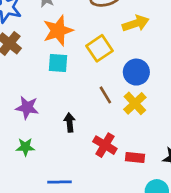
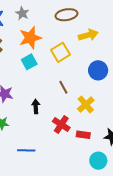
cyan square: (58, 63) -> (29, 62), turned -35
blue circle: (136, 72) -> (98, 70), moved
yellow cross: (135, 103) -> (86, 104), moved

